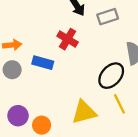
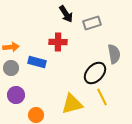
red cross: (68, 39) -> (58, 42), turned -30
purple circle: (18, 116) -> (16, 95), moved

